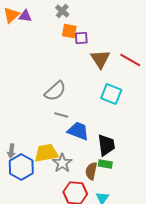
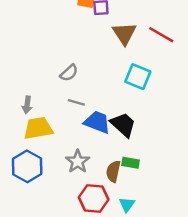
gray semicircle: (55, 91) -> (69, 73), size x0.7
black trapezoid: (106, 145) -> (123, 125), moved, turned -40
gray arrow: (11, 151) -> (27, 105), moved
yellow trapezoid: (46, 153) -> (38, 128), moved

